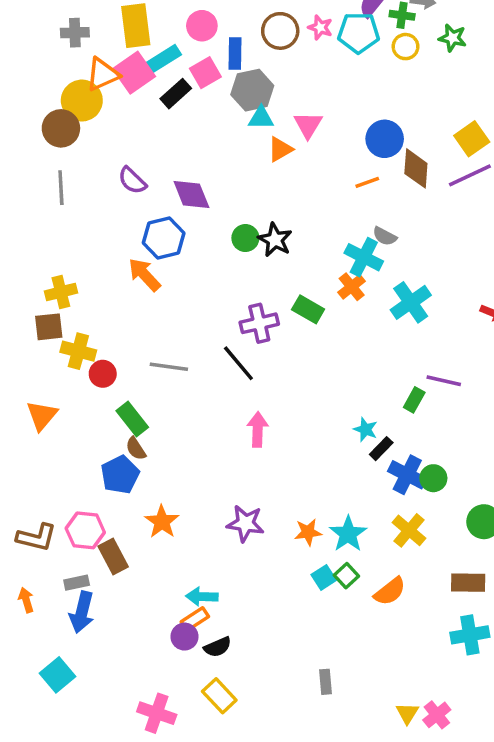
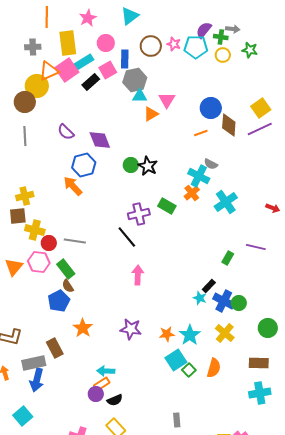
gray line: (169, 367) -> (75, 241), moved
purple line: (444, 381) -> (256, 247), moved
cyan star: (365, 429) -> (200, 298), moved
pink hexagon: (85, 530) -> (39, 262), moved
green square: (346, 576) -> (189, 370), moved
cyan square: (324, 577) -> (176, 360), size x1.5
gray rectangle: (77, 583) -> (34, 363), size x1.6
orange semicircle: (390, 591) -> (214, 368), turned -36

